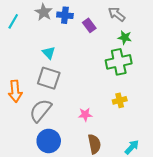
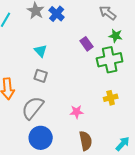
blue cross: (65, 15) -> (57, 14), turned 35
purple rectangle: (89, 25) -> (87, 44), moved
gray square: (49, 78) -> (41, 76), size x0.6

